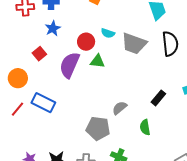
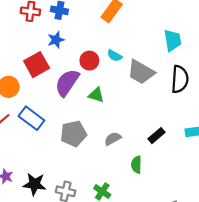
red square: (39, 54) -> (37, 65), size x1.6
green triangle: (98, 61) -> (96, 95), moved
gray pentagon: (98, 128) -> (73, 134), moved, turned -30

